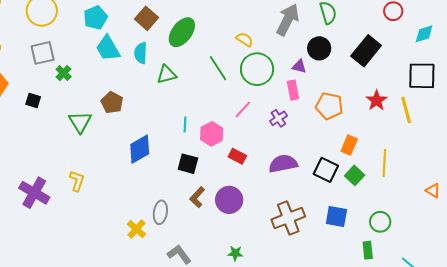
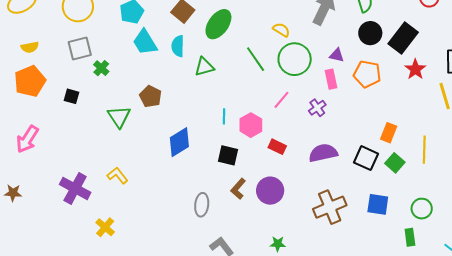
black circle: (319, 48) -> (370, 33), moved
red star: (377, 100) -> (415, 69), moved
orange pentagon: (329, 106) -> (367, 74), moved
yellow L-shape: (77, 181) -> (117, 176), turned -55
yellow cross: (136, 229) -> (105, 227), moved

